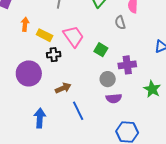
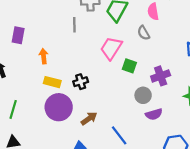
yellow rectangle: (45, 35) -> (52, 82), moved
pink trapezoid: (73, 36) -> (111, 48), moved, turned -100
brown arrow: (63, 88) -> (89, 119), moved

